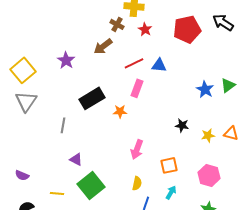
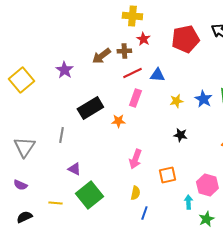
brown cross: (117, 24) -> (124, 51), moved, turned -32
gray triangle: (26, 101) -> (24, 147), moved
yellow star: (208, 135) -> (176, 101), moved
cyan arrow: (171, 192) -> (188, 202), moved, turned -32

